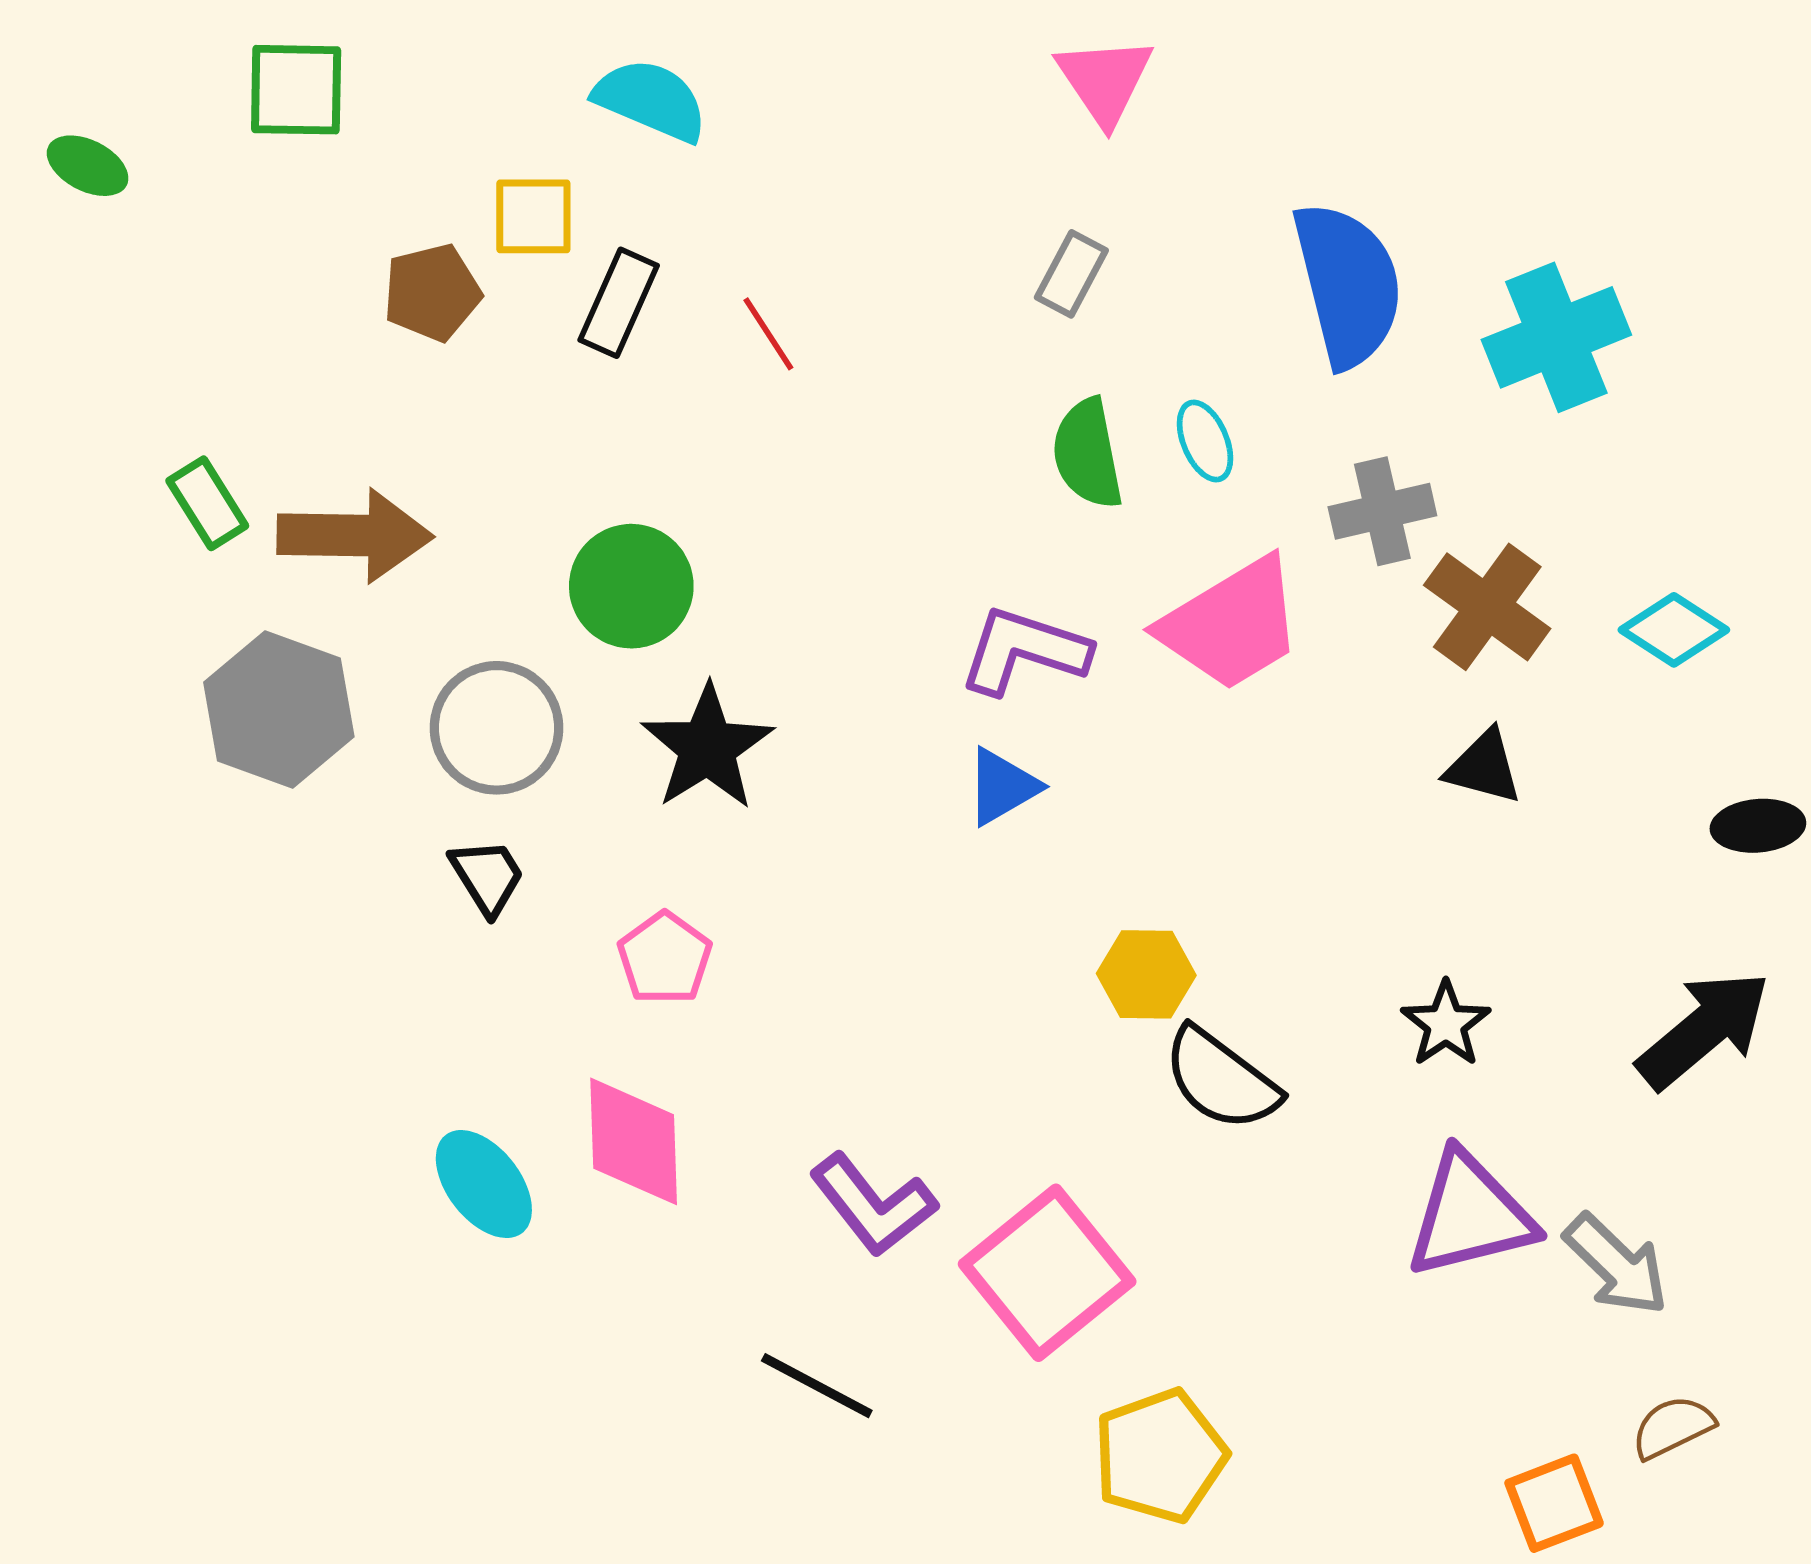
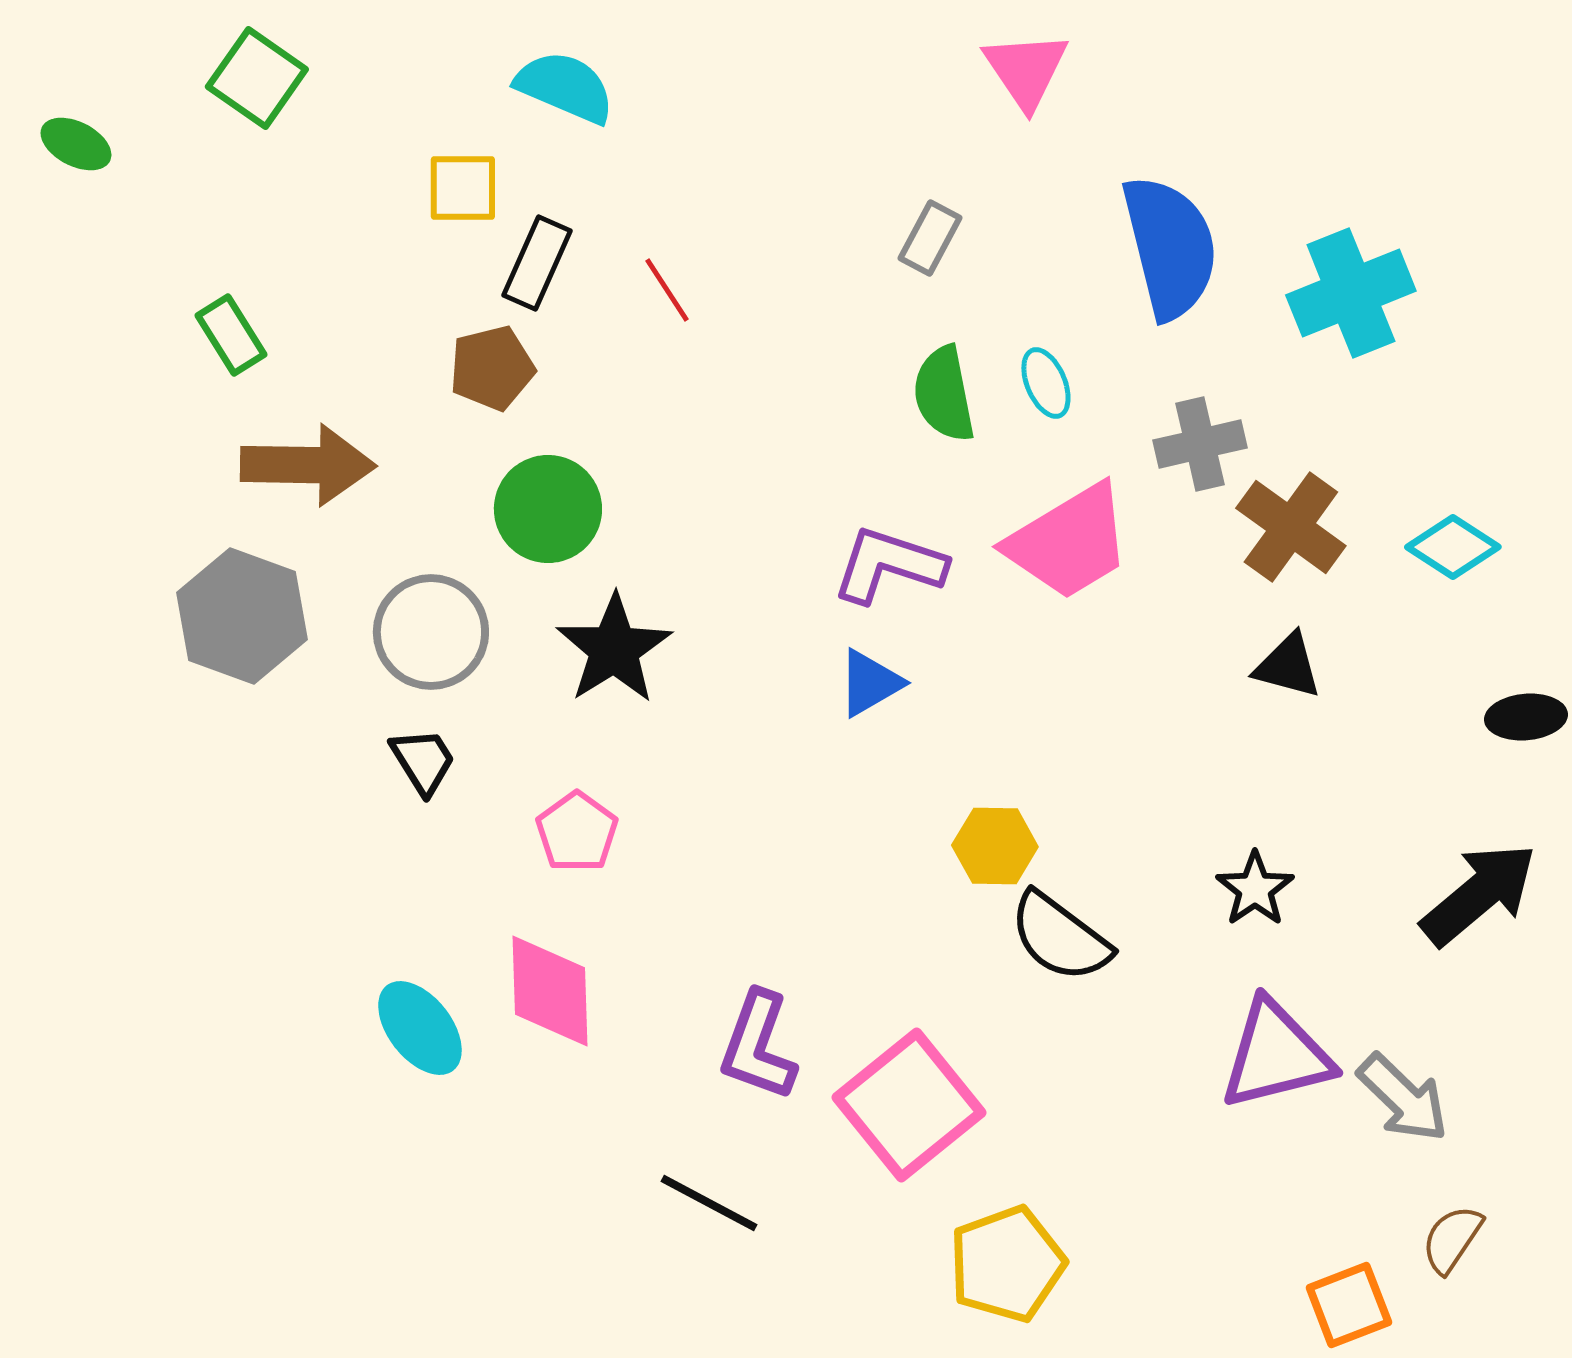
pink triangle: (1105, 80) -> (1026, 70), moved
green square: (296, 90) -> (257, 78), turned 34
brown pentagon: (432, 292) -> (492, 368), moved
green rectangle: (207, 503) -> (231, 335), moved
purple L-shape: (873, 1205) -> (758, 1046), turned 58
brown semicircle: (1673, 1427) -> (1452, 1239), turned -30

